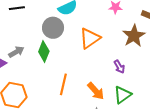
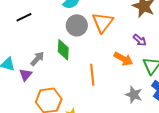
gray circle: (53, 28) -> (77, 25), moved
orange arrow: (96, 91) -> (123, 59), moved

